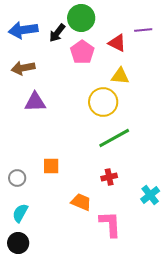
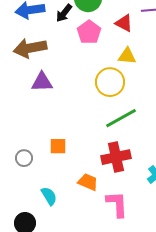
brown arrow: (23, 68) -> (30, 48), size x1.4
red cross: (109, 177) -> (116, 157), size x1.8
cyan semicircle: (20, 213) -> (49, 196), moved, turned 120

